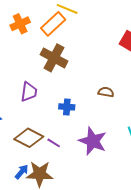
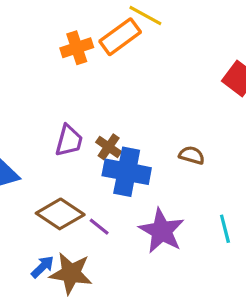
orange cross: (20, 24) -> (77, 48), moved
brown cross: (54, 58) -> (109, 147), moved, size x0.6
blue cross: (67, 107) -> (127, 172), size x1.8

